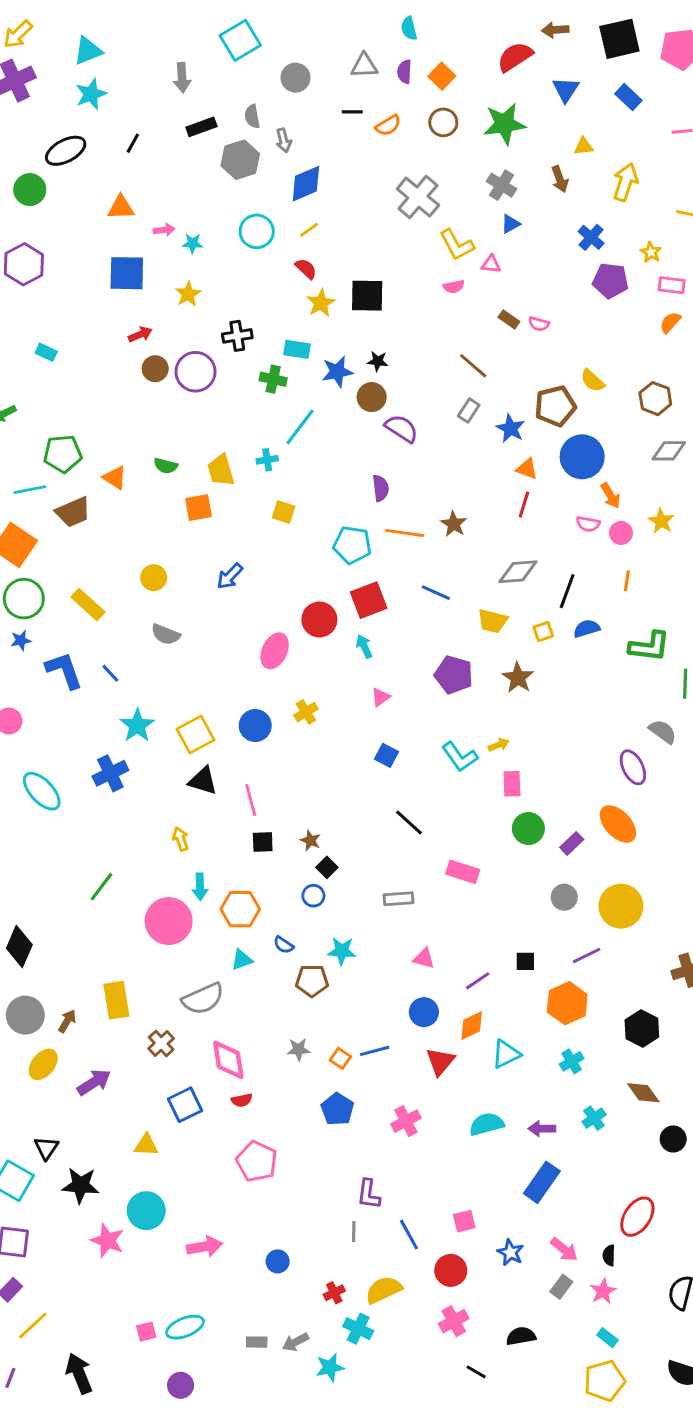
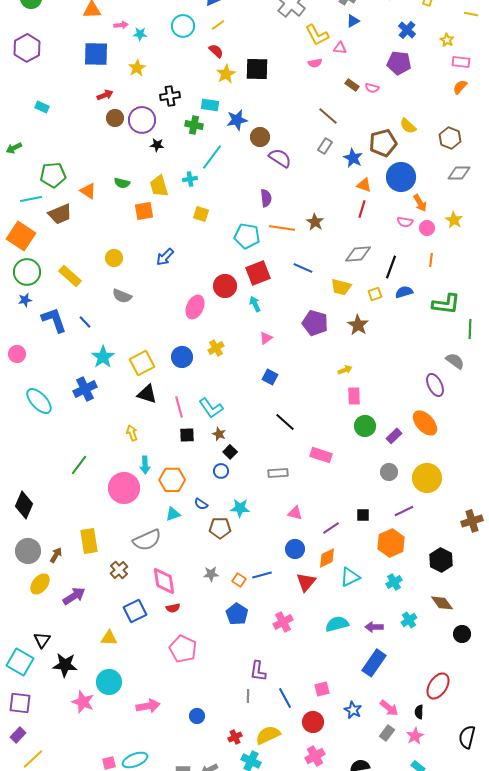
purple pentagon: (610, 281) -> (399, 63), moved
black star: (378, 361) -> (157, 145), moved
cyan L-shape: (460, 757) -> (211, 408), moved

